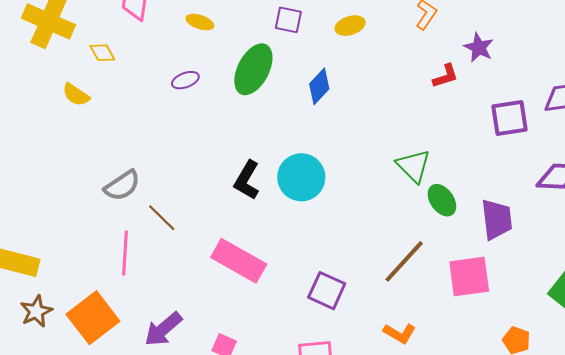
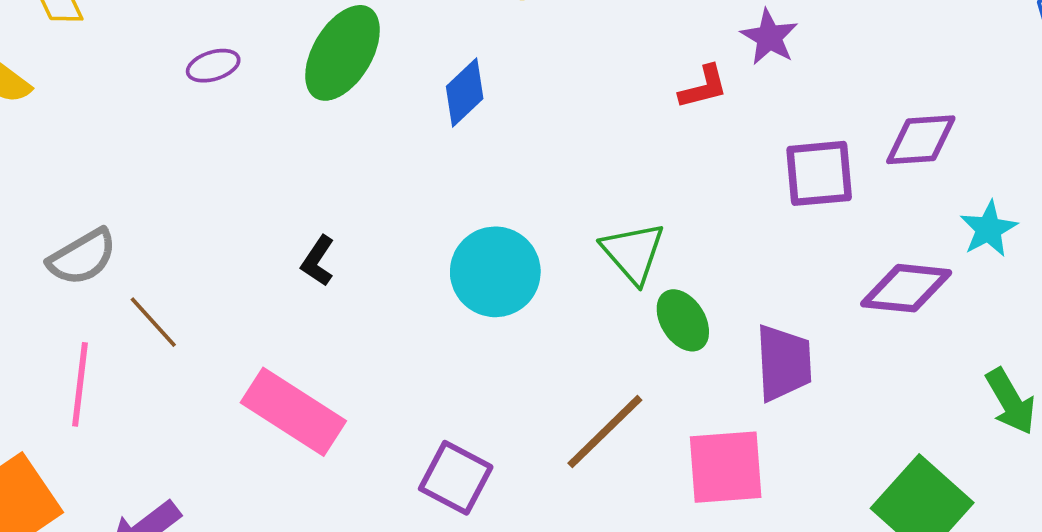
cyan circle: (301, 177) -> (495, 272), moved
black L-shape: (247, 180) -> (318, 261), size x0.7

